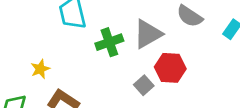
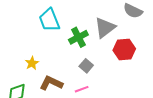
gray square: (144, 85) -> (86, 66), moved

